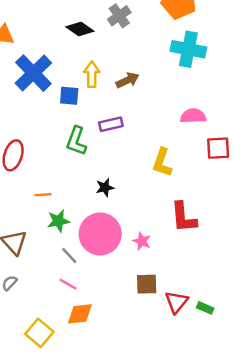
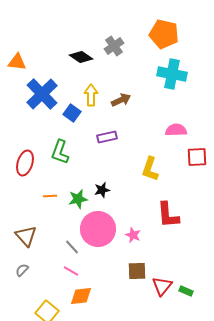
blue square: (69, 96) -> (72, 113), turned 30
green L-shape: (76, 141) -> (60, 152), moved
green star: (58, 221) -> (78, 199), moved

